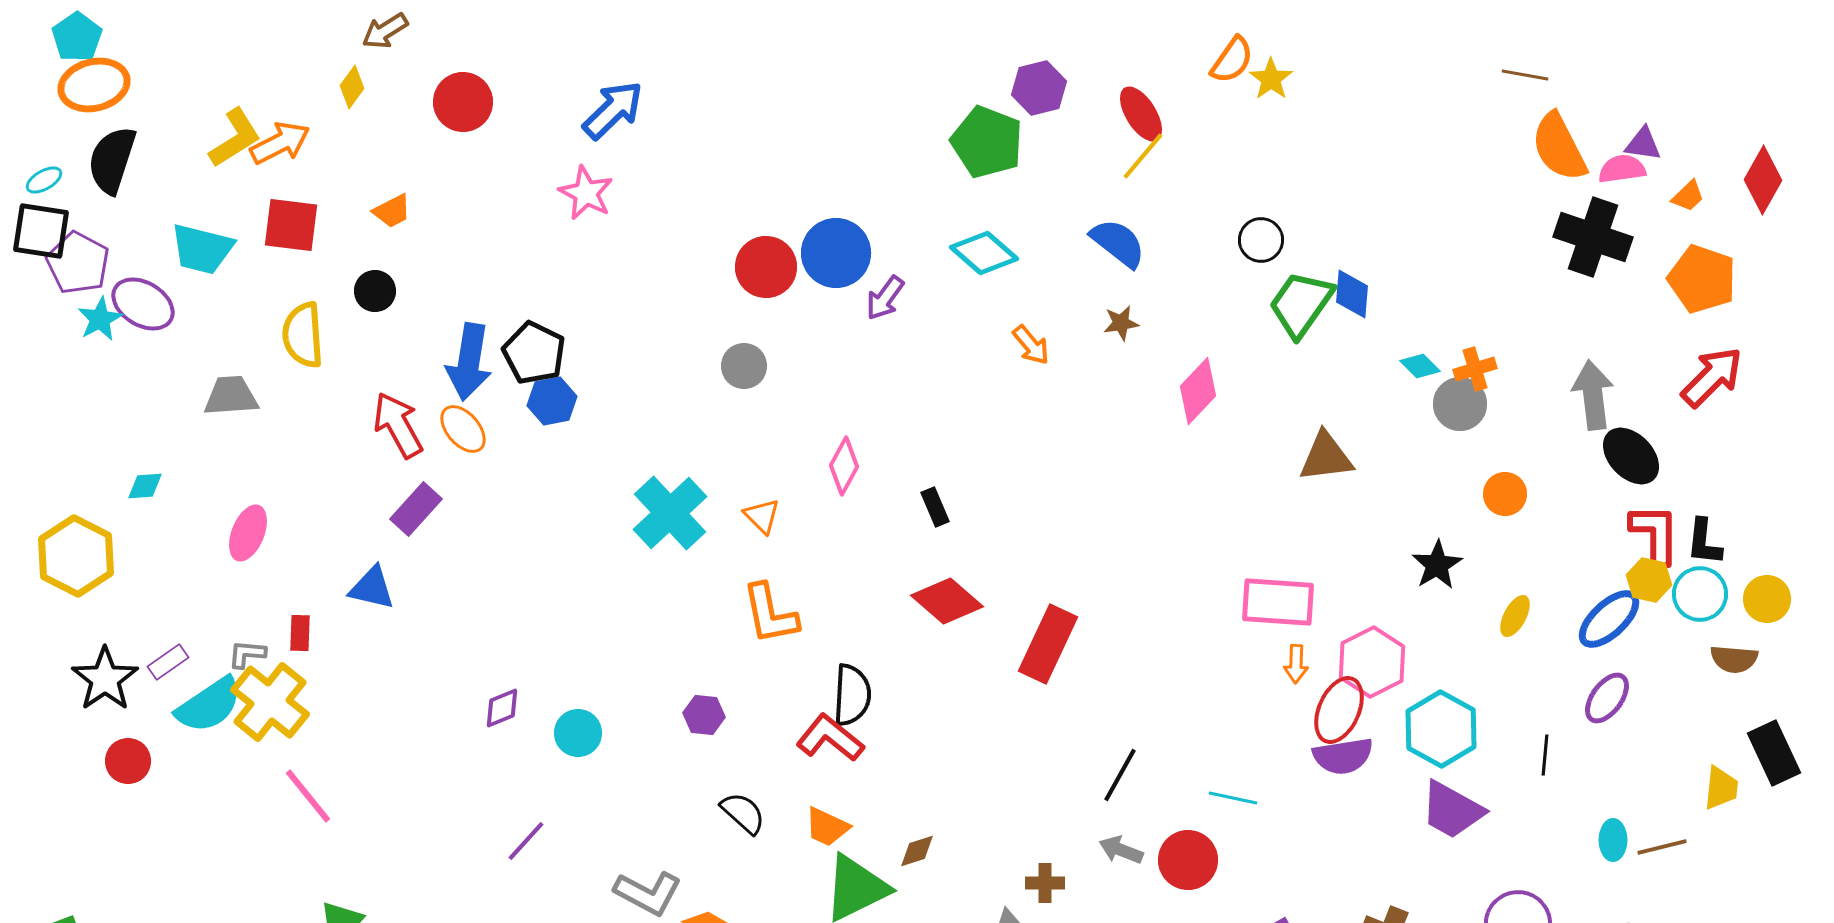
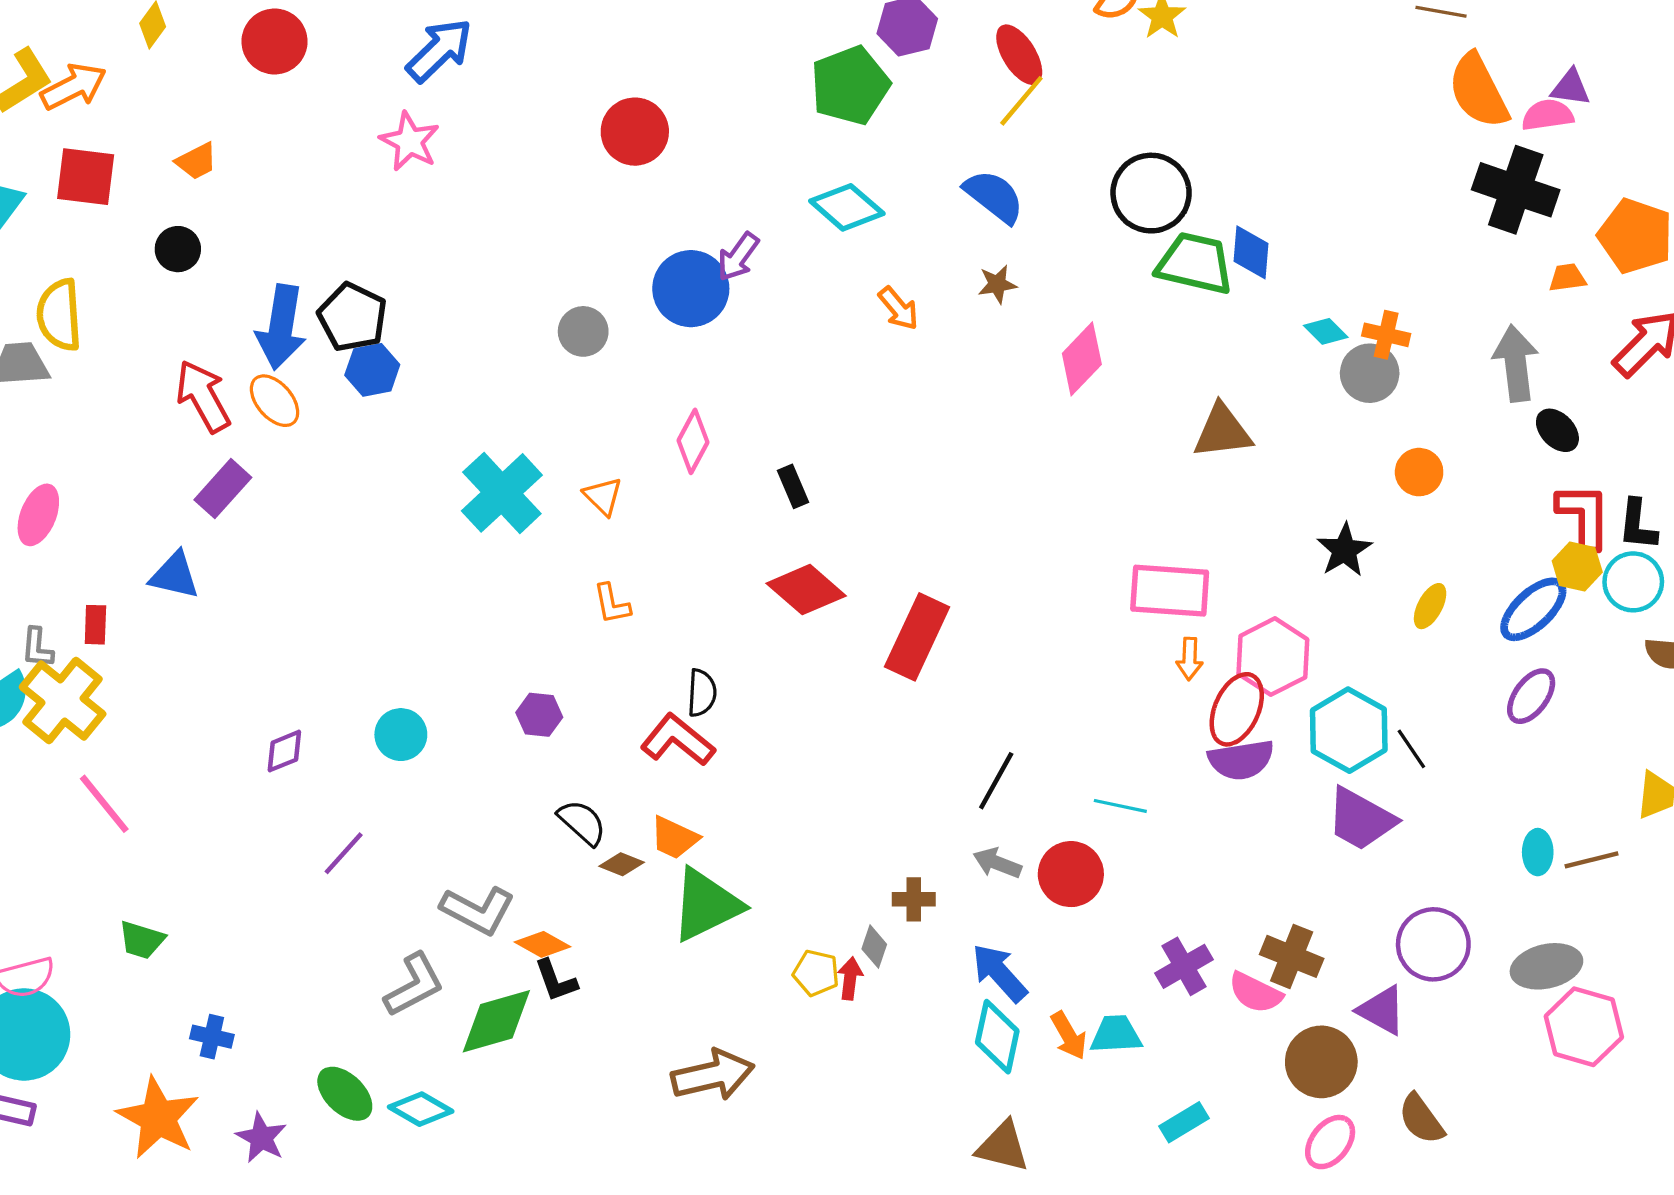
green pentagon: (987, 142) -> (850, 85), turned 30
orange trapezoid: (1688, 196) -> (1567, 278), moved, turned -144
black circle: (1261, 240) -> (1151, 193), size x1.6
blue circle: (836, 253) -> (691, 289), moved
red circle: (766, 267) -> (635, 132), moved
green trapezoid: (1301, 304) -> (1195, 263), turned 68
yellow semicircle: (303, 335) -> (59, 315), moved
orange cross: (1475, 369) -> (1386, 335), turned 30
black ellipse: (1631, 456) -> (1557, 430), size x0.7
orange L-shape: (770, 614) -> (612, 604), size x0.6
gray L-shape: (247, 654) -> (37, 648), turned -90
black semicircle: (852, 695) -> (702, 693), size x0.7
purple diamond: (502, 708) -> (284, 751), moved
black line: (1545, 755) -> (1411, 749), moved, turned -39
brown diamond: (917, 851) -> (622, 864), moved, turned 39

